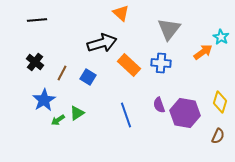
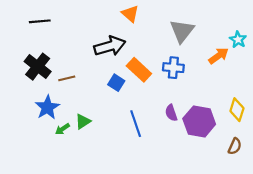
black cross: (35, 62) -> (38, 67), size x1.4
brown line: (62, 73) -> (67, 78), turned 49
blue square: (88, 77) -> (116, 83), moved

